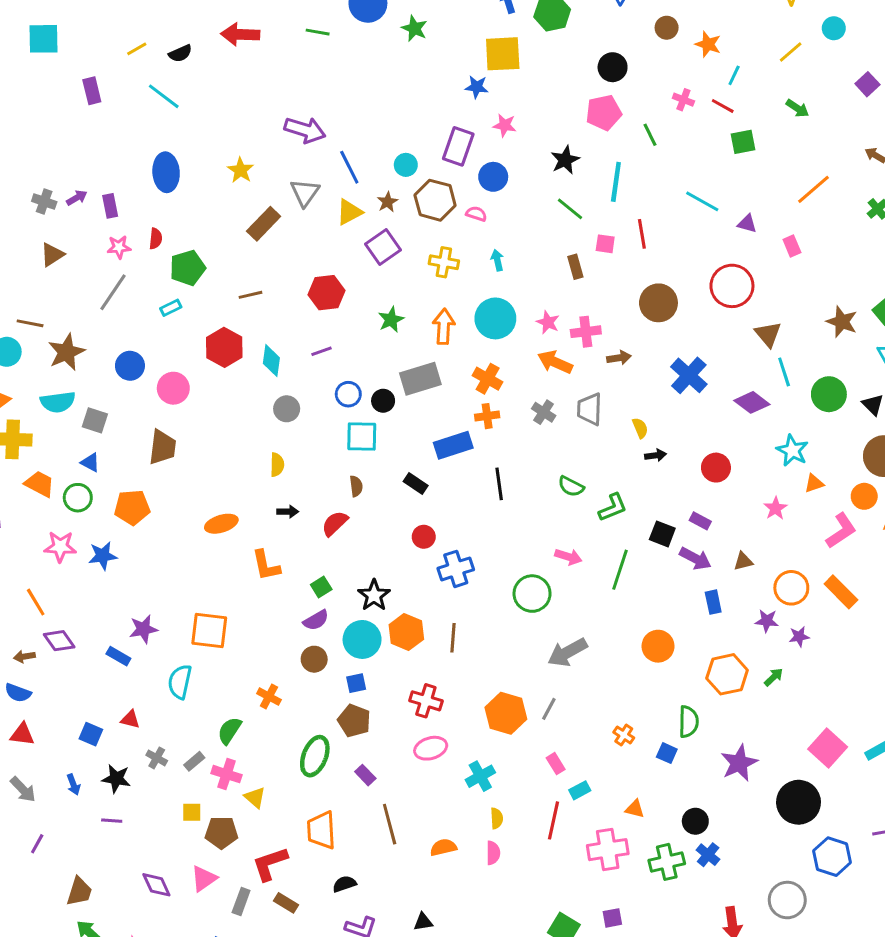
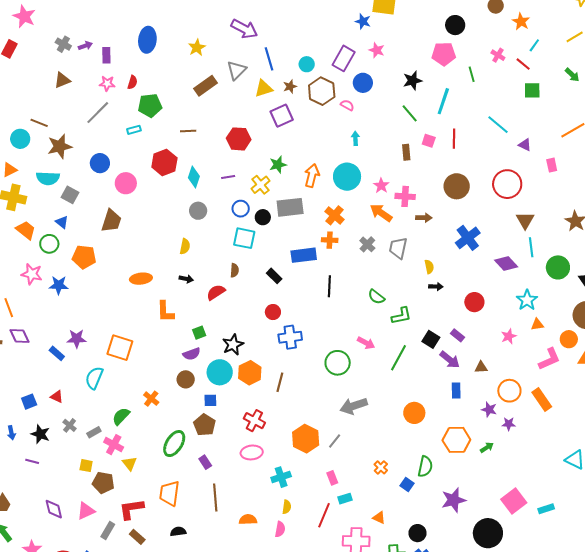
yellow cross: (444, 262) -> (260, 185), moved, turned 30
blue square: (91, 734) -> (29, 402), turned 35

